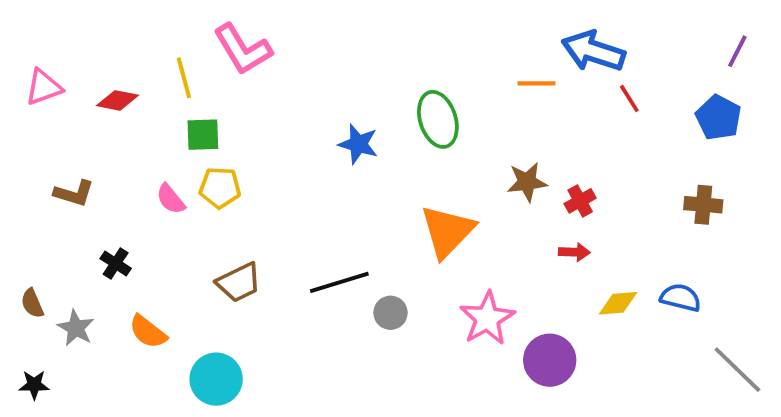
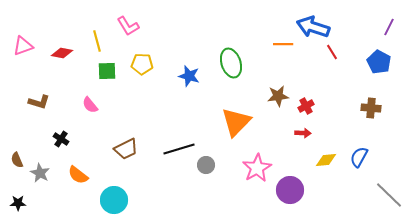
pink L-shape: (243, 49) -> (128, 26), size x0.7
yellow pentagon: (220, 188) -> (142, 64), moved
blue semicircle: (681, 298) -> (359, 157), turned -75

